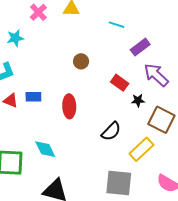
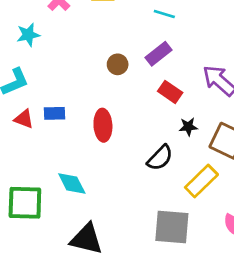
purple rectangle: (140, 47) -> (159, 54), moved
black star: (138, 100) -> (188, 127), moved

